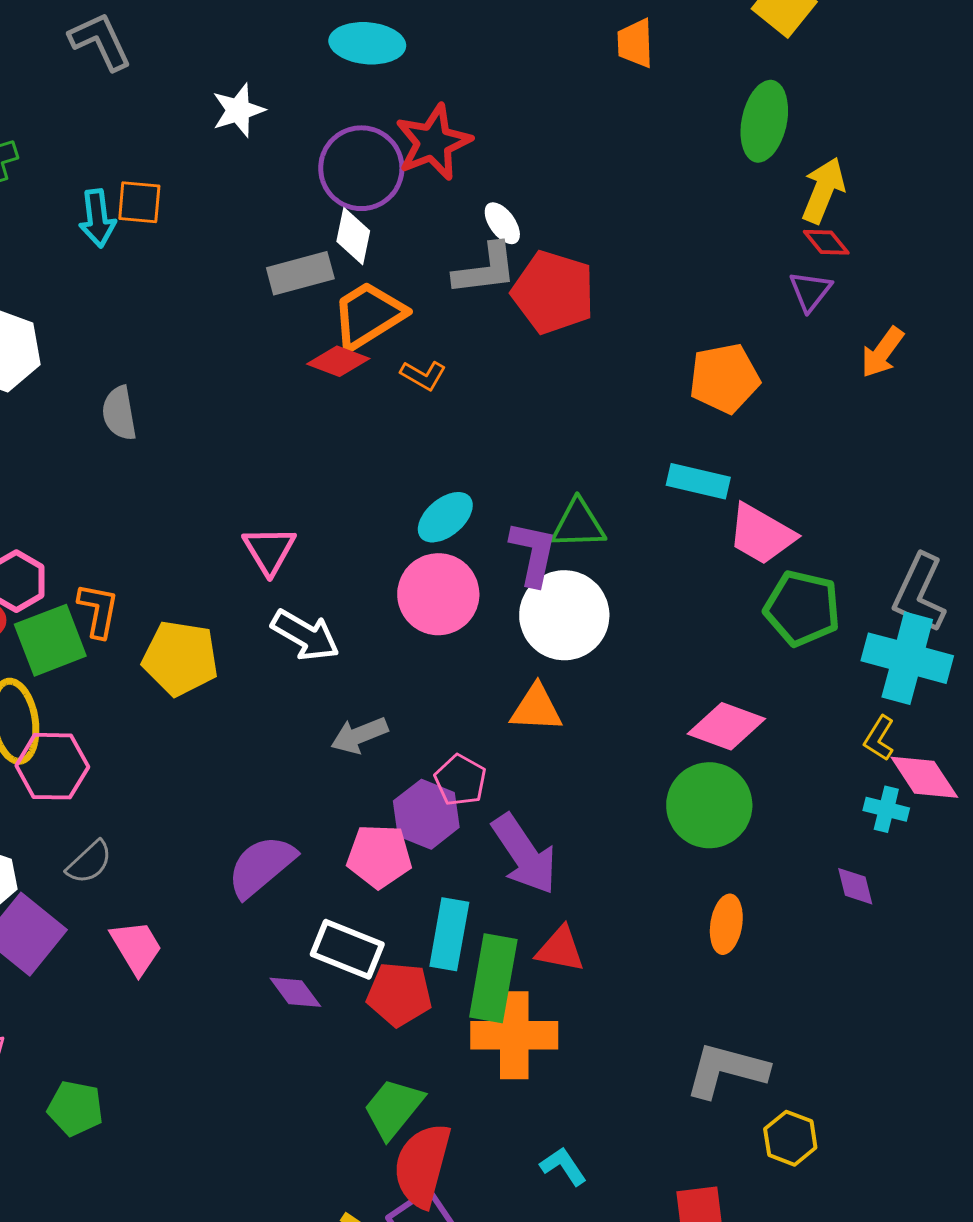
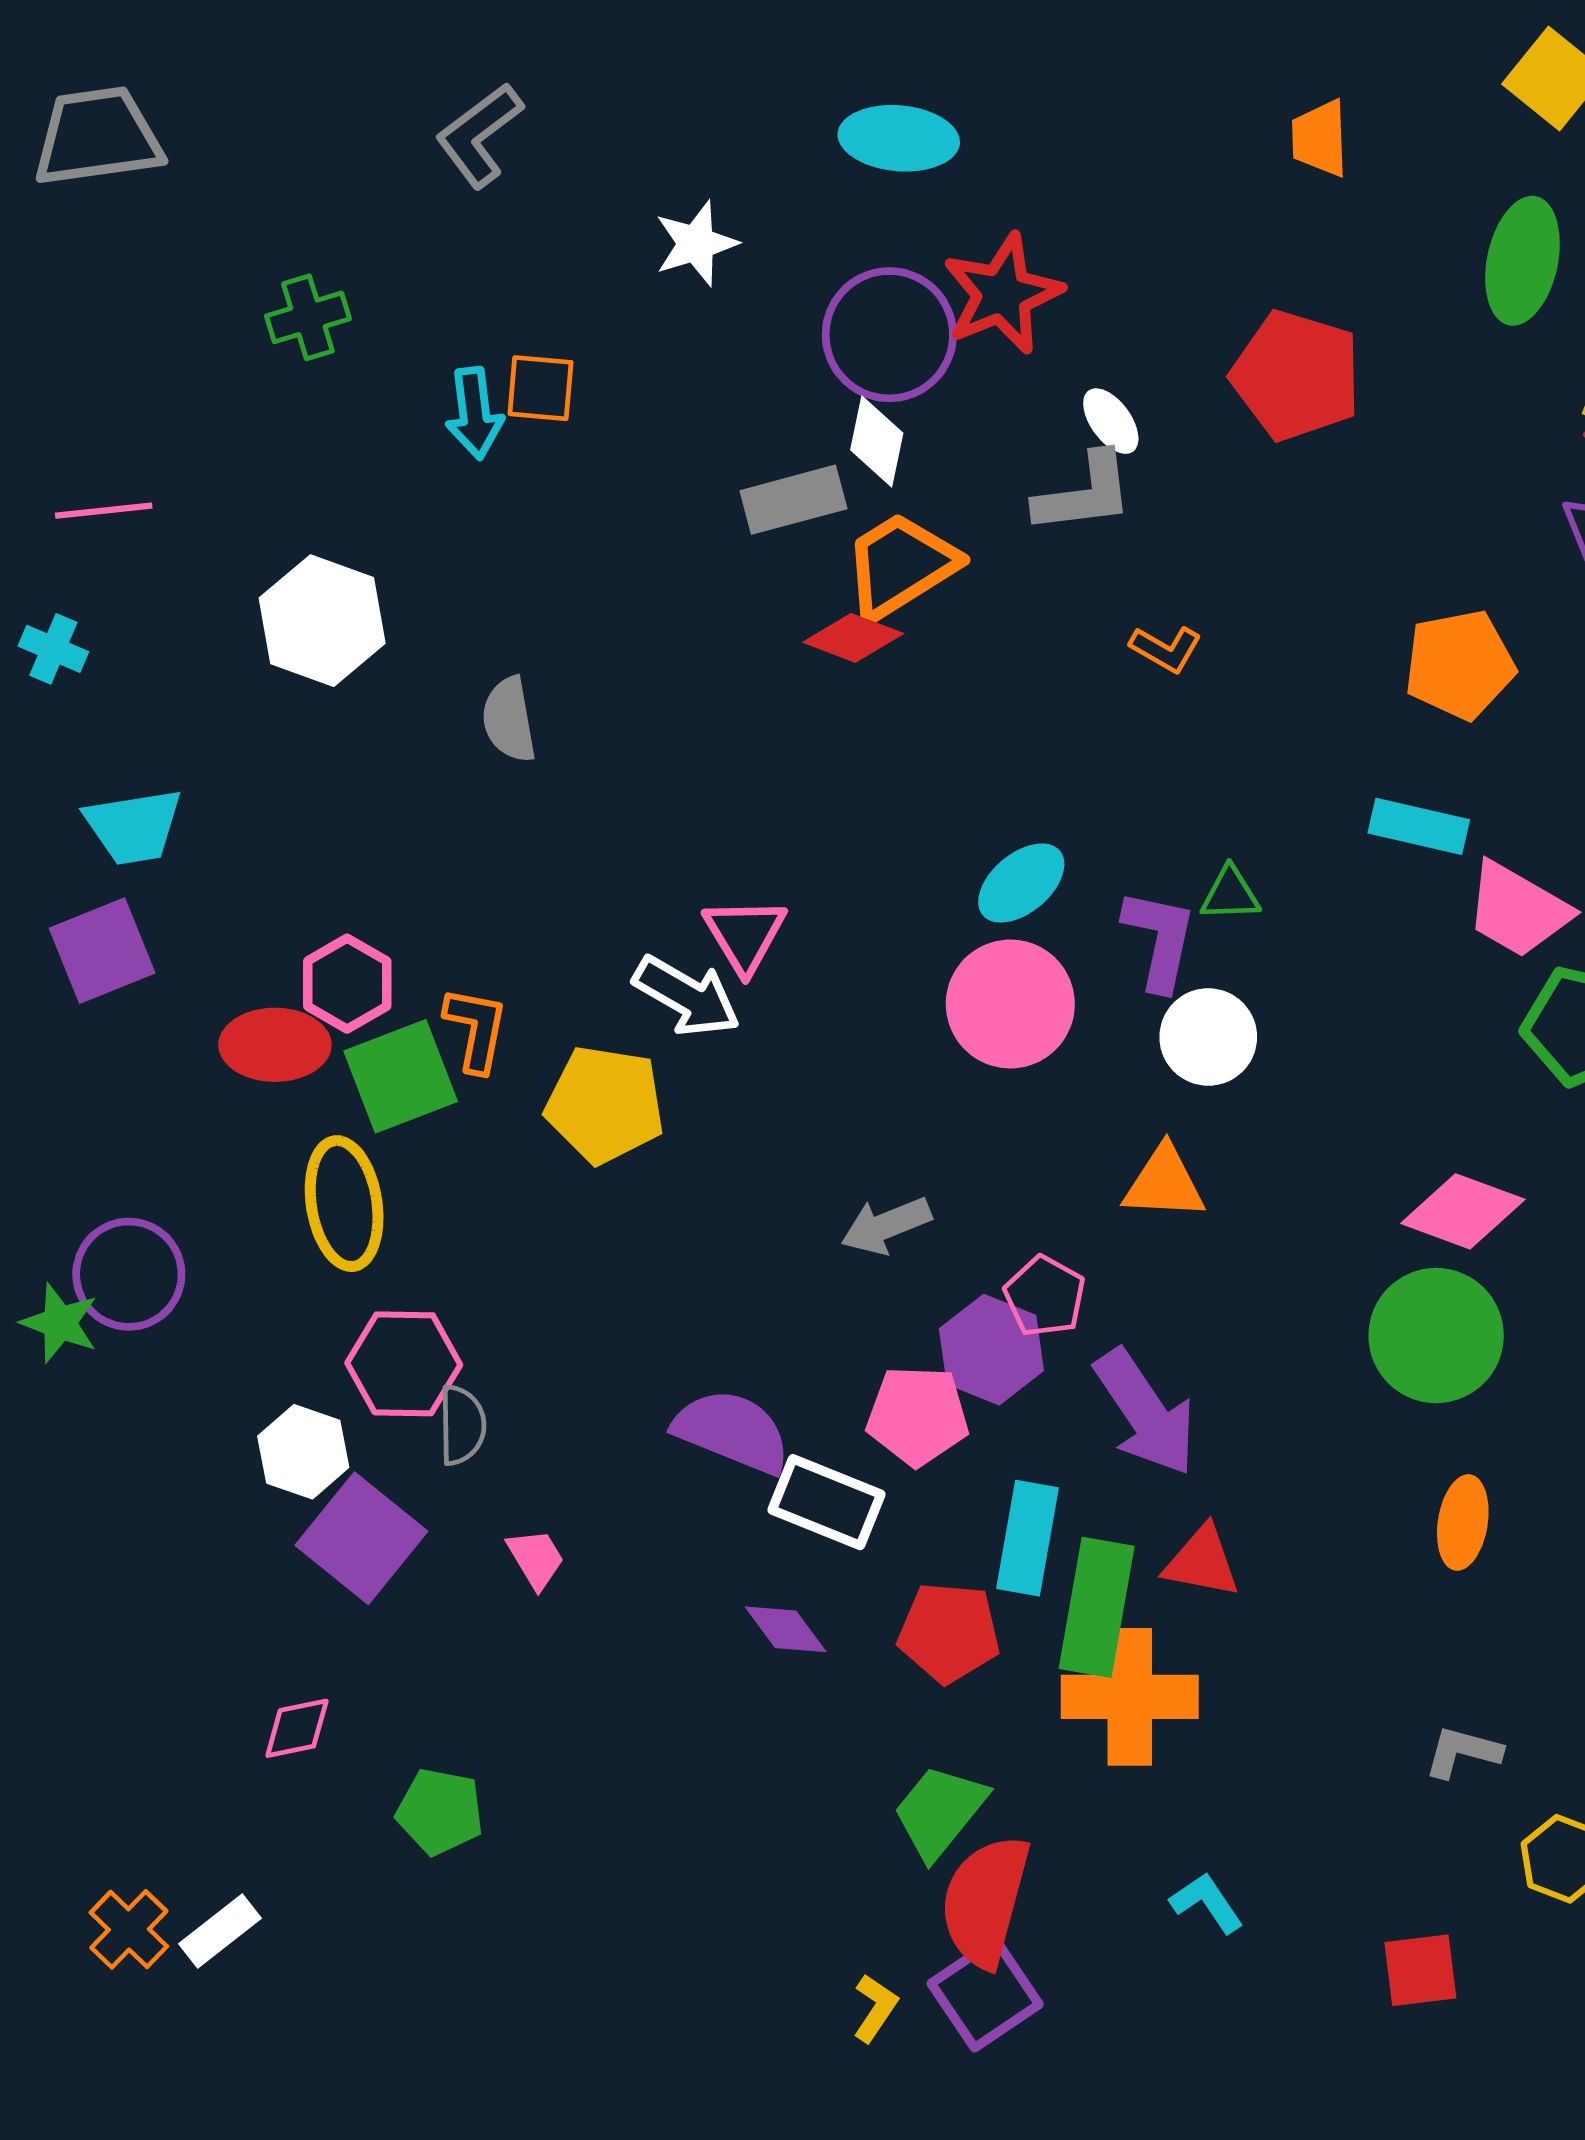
gray L-shape: (100, 41) -> (479, 135), turned -102
red pentagon: (553, 292) -> (1296, 376), moved
orange L-shape: (423, 375) -> (1166, 649), moved
green triangle: (578, 524) -> (1230, 894), size x0.7
white circle: (564, 615) -> (1208, 1037), size x0.7
white arrow: (305, 635) -> (687, 996), moved
pink hexagon: (52, 766) -> (404, 1364), moved
gray semicircle: (89, 862) -> (462, 1425), turned -48
purple semicircle: (261, 866) -> (732, 1431), turned 62
pink trapezoid: (136, 947) -> (536, 1559), size x0.7
white rectangle: (347, 949) -> (826, 1502), moved
gray L-shape: (726, 1070) -> (1463, 1752), size x0.6

